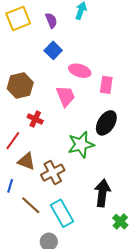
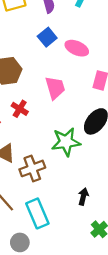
pink ellipse: (80, 71) -> (77, 48), moved
black arrow: (102, 193) -> (83, 197), size x0.6

